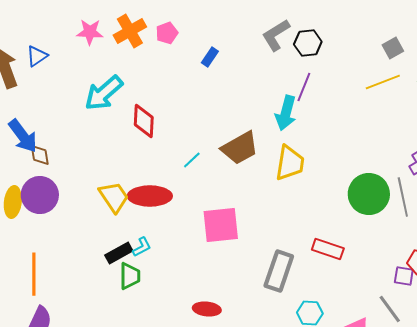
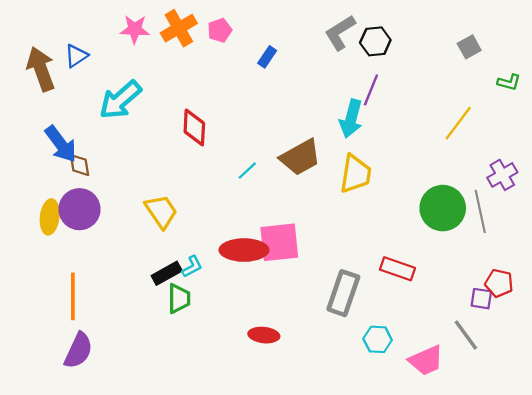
yellow line: (383, 82) -> (458, 123), moved, turned -32
cyan arrow: (104, 93) -> (120, 100), moved
red ellipse: (150, 196) -> (244, 250), moved

